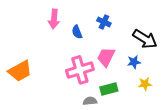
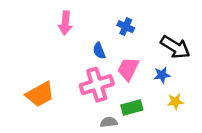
blue semicircle: (77, 32) -> (99, 51), moved
orange trapezoid: (20, 71) -> (40, 94), moved

